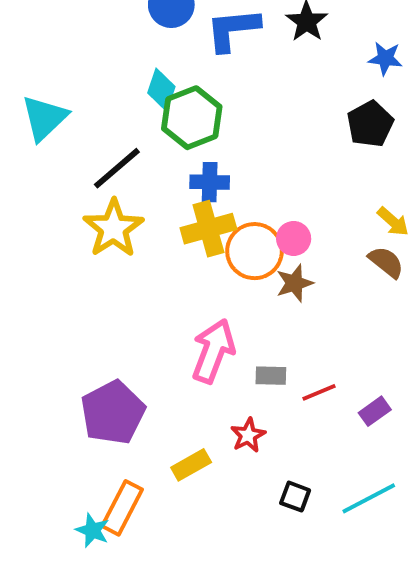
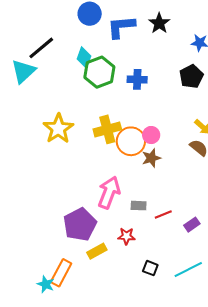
black line: (117, 168) -> (41, 48), moved
blue cross: (210, 182) -> (137, 79), moved
purple pentagon: (113, 413) -> (80, 224), moved
red star: (248, 435) -> (126, 236), turned 30

